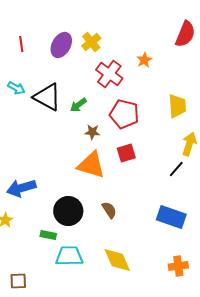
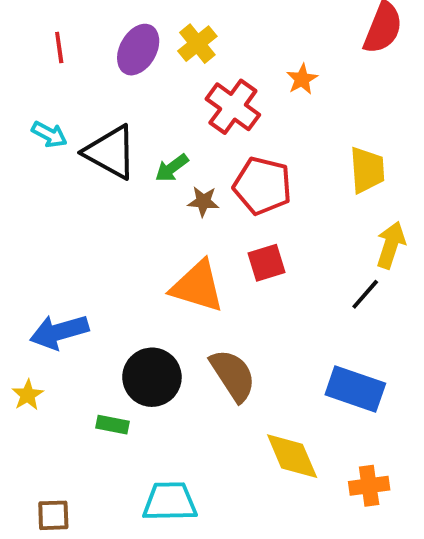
brown star: (92, 132) -> (203, 202), moved
brown semicircle: (109, 210) -> (233, 375), size x1.6
cyan trapezoid: (69, 256) -> (170, 502), moved
yellow diamond: (117, 260) -> (292, 456), moved

